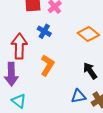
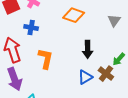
black arrow: (90, 71) -> (88, 49), turned -126

